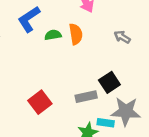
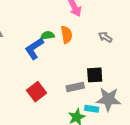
blue L-shape: (29, 19) -> (34, 49), moved
black square: (109, 82) -> (95, 75), turned 30

